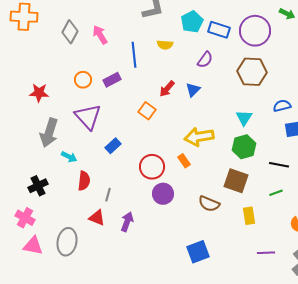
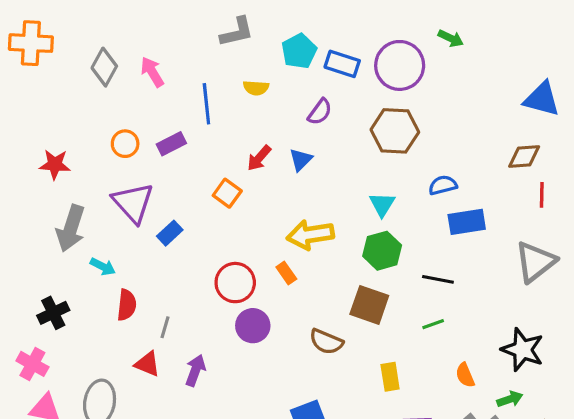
blue rectangle: (113, 146) -> (170, 233), moved
yellow rectangle: (249, 216) -> (390, 377), moved

